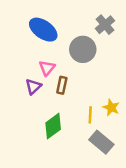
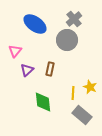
gray cross: (105, 25) -> (74, 19), moved
pink triangle: (47, 68) -> (15, 51), moved
green diamond: (53, 126) -> (43, 102), turned -60

